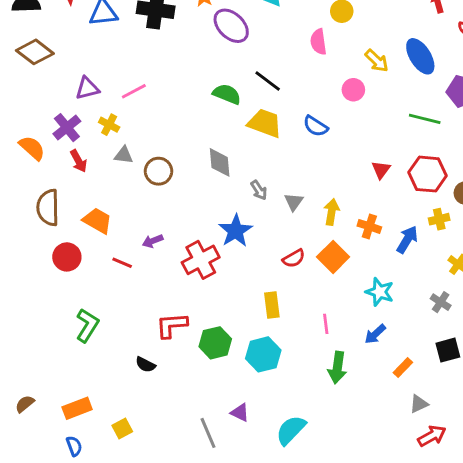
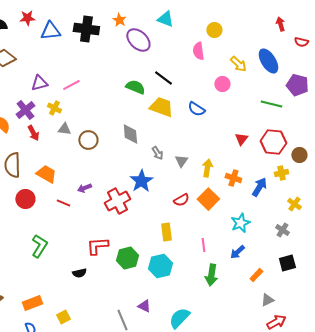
cyan star: (380, 292) -> (240, 223), turned 30
black semicircle: (145, 365) -> (79, 273), turned -40

